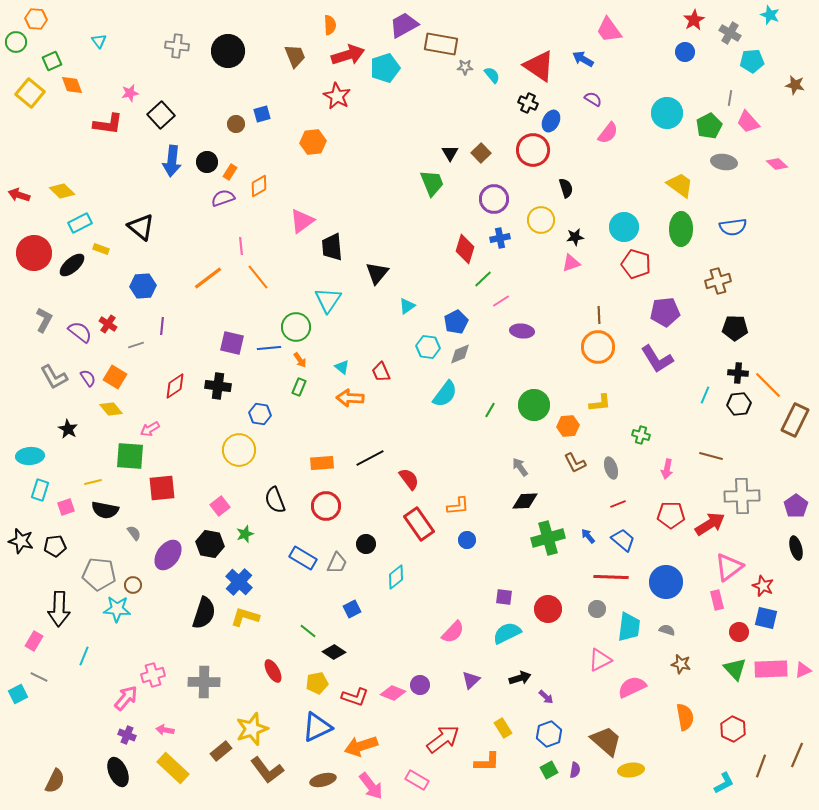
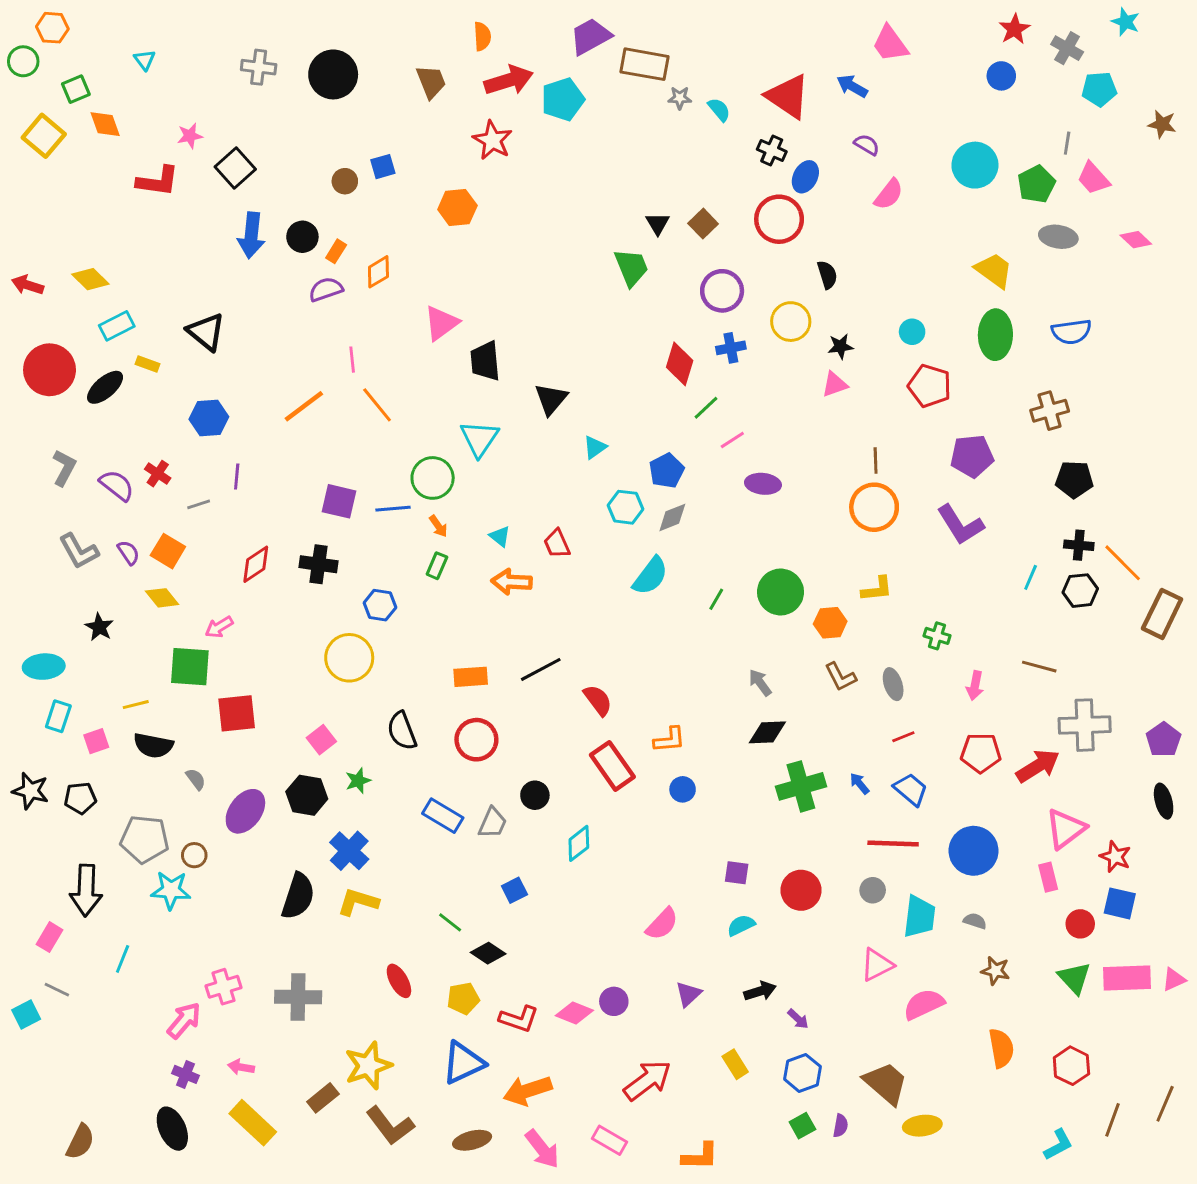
cyan circle: (624, 227) -> (912, 332), size x0.6
cyan semicircle: (507, 633) -> (741, 925), size x0.7
orange L-shape: (487, 762) -> (700, 1156), moved

